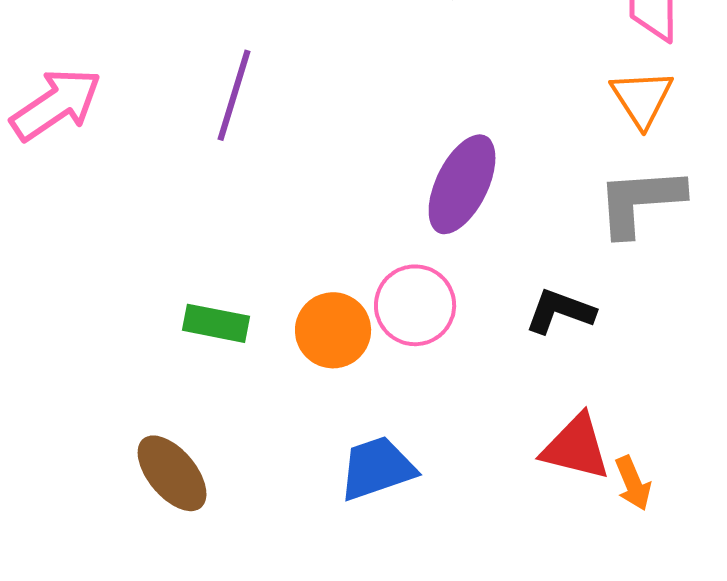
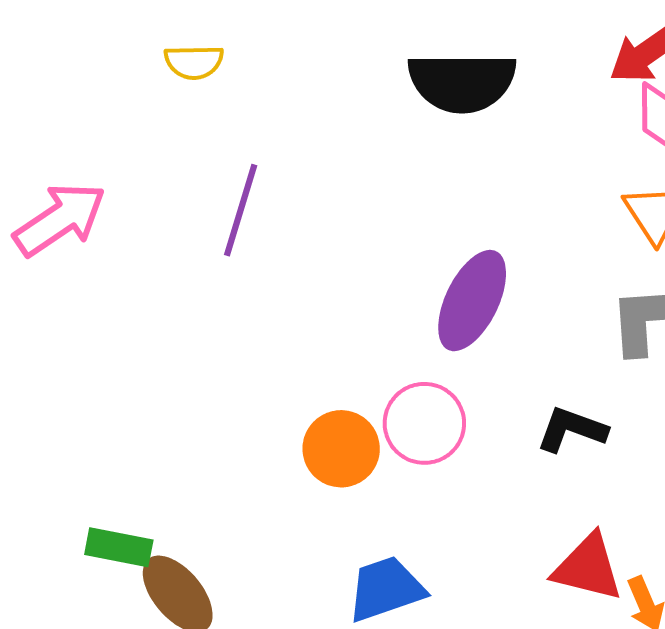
green rectangle: (216, 323) -> (119, 547), moved

